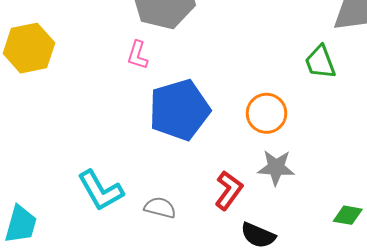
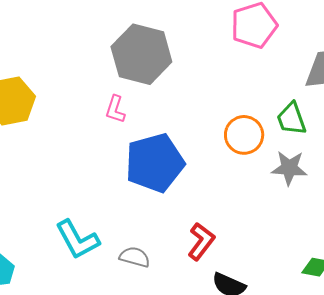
orange circle: (266, 113) -> (244, 135), moved
gray star: (276, 168) -> (289, 168), moved

